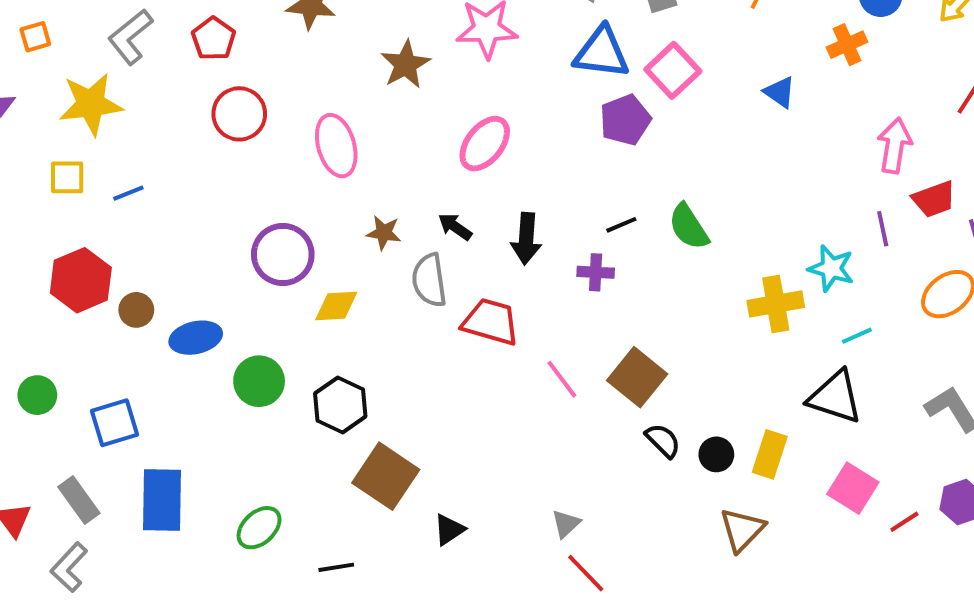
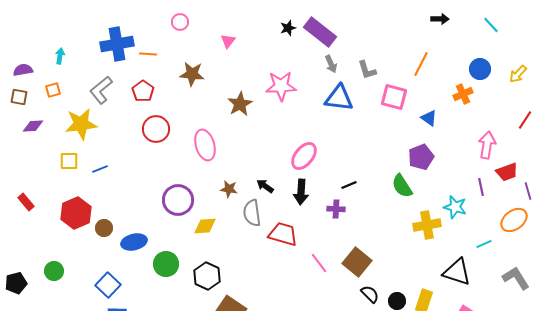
pink square: (673, 70) -> (394, 97), moved, turned -32
purple pentagon: (625, 120) -> (421, 157), moved
pink ellipse: (485, 144) -> (304, 156), moved
green semicircle: (689, 227) -> (402, 186), moved
cyan line: (857, 336) -> (484, 244), moved
blue square: (115, 423) -> (108, 285), moved, turned -30

